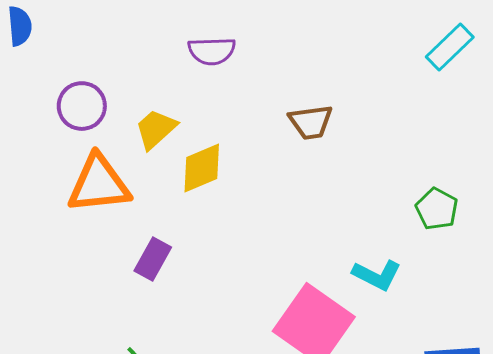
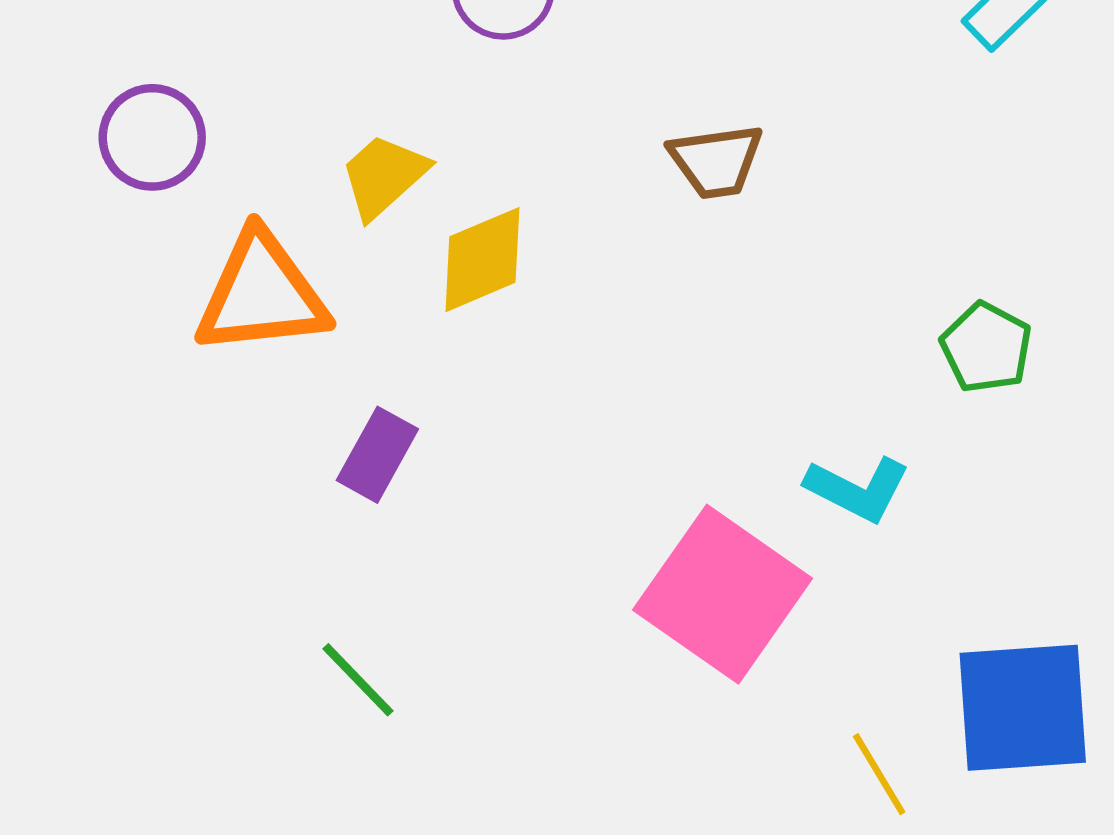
purple circle: (82, 106) -> (152, 137), moved

